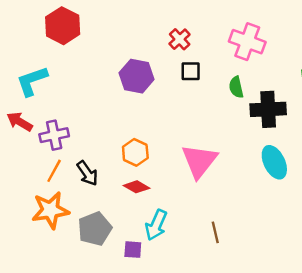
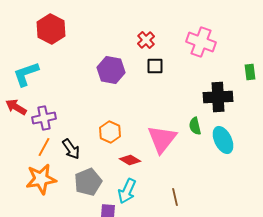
green semicircle: (236, 87) -> (195, 126), moved
red diamond: (137, 187) -> (130, 160), moved
gray pentagon: (95, 229) -> (88, 182), moved

